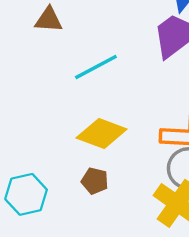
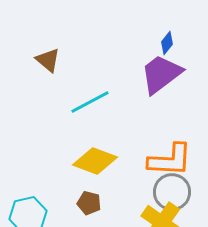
brown triangle: (49, 20) -> (48, 60), turned 36

